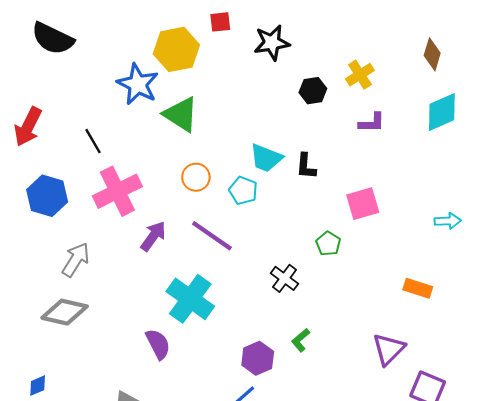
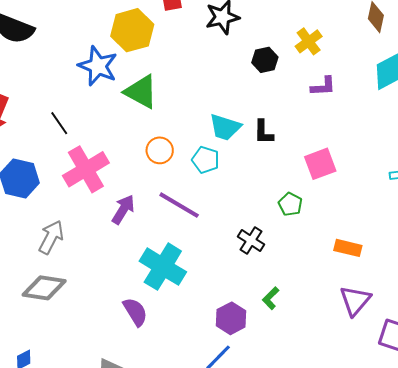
orange rectangle: (418, 288) -> (348, 248), moved

